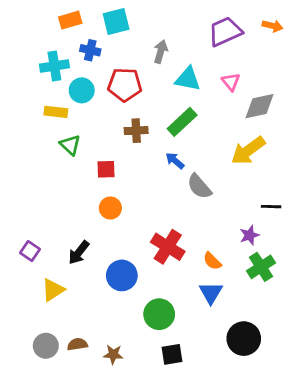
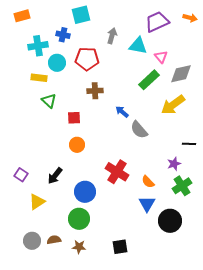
orange rectangle: (70, 20) -> (22, 16), moved
cyan triangle: (188, 79) -> (138, 46), moved
green rectangle: (182, 122) -> (149, 80), moved
green circle: (159, 314) -> (79, 219), moved
black circle: (244, 339) -> (170, 221), moved

